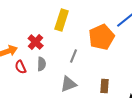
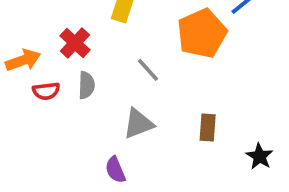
gray line: (74, 56) -> (148, 70), turned -64
red semicircle: (21, 67) -> (46, 91), turned -72

